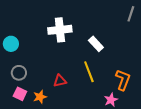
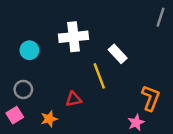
cyan circle: (11, 44) -> (29, 50), moved
yellow line: (89, 72) -> (99, 76), moved
pink square: (20, 94) -> (15, 115), moved, turned 32

